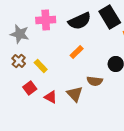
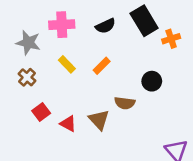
black semicircle: (80, 21) -> (105, 26), size x0.7
yellow rectangle: (41, 66) -> (67, 64), moved

